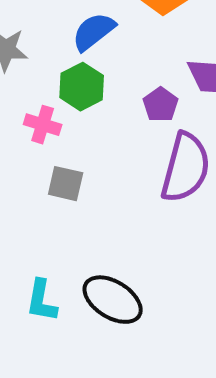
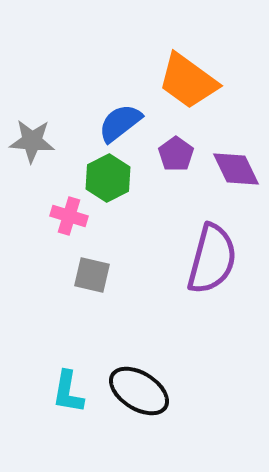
purple pentagon: (161, 105) -> (176, 154), moved

